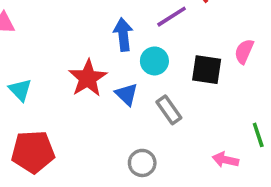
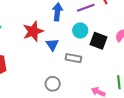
cyan circle: (154, 61) -> (80, 30), moved
gray rectangle: (169, 110) -> (73, 58), turned -56

